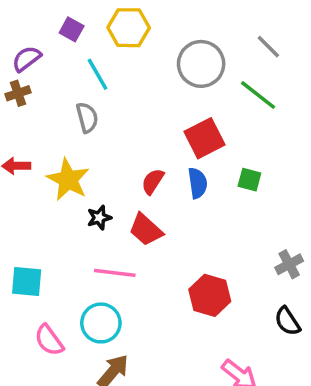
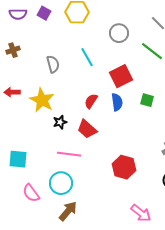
purple semicircle: (27, 59) -> (18, 14), moved, turned -144
gray circle: (201, 64) -> (119, 33), size x0.7
cyan line: (97, 74) -> (87, 57), moved

